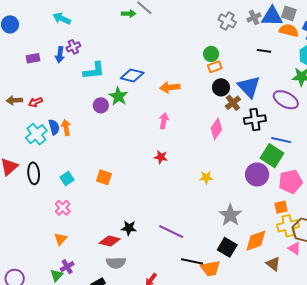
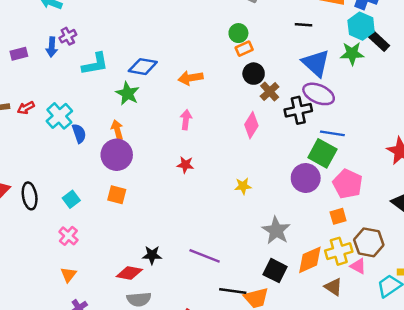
blue triangle: (249, 87) -> (316, 63), moved
purple ellipse: (286, 100) -> (319, 94), moved
purple circle: (101, 105) -> (117, 155), moved, size x1.6
blue semicircle: (54, 127) -> (79, 133), moved
orange arrow: (66, 127) -> (117, 130), moved
cyan cross: (36, 134) -> (59, 116), moved
pink pentagon: (291, 182) -> (348, 184), turned -30
yellow cross: (288, 226) -> (339, 251), moved

